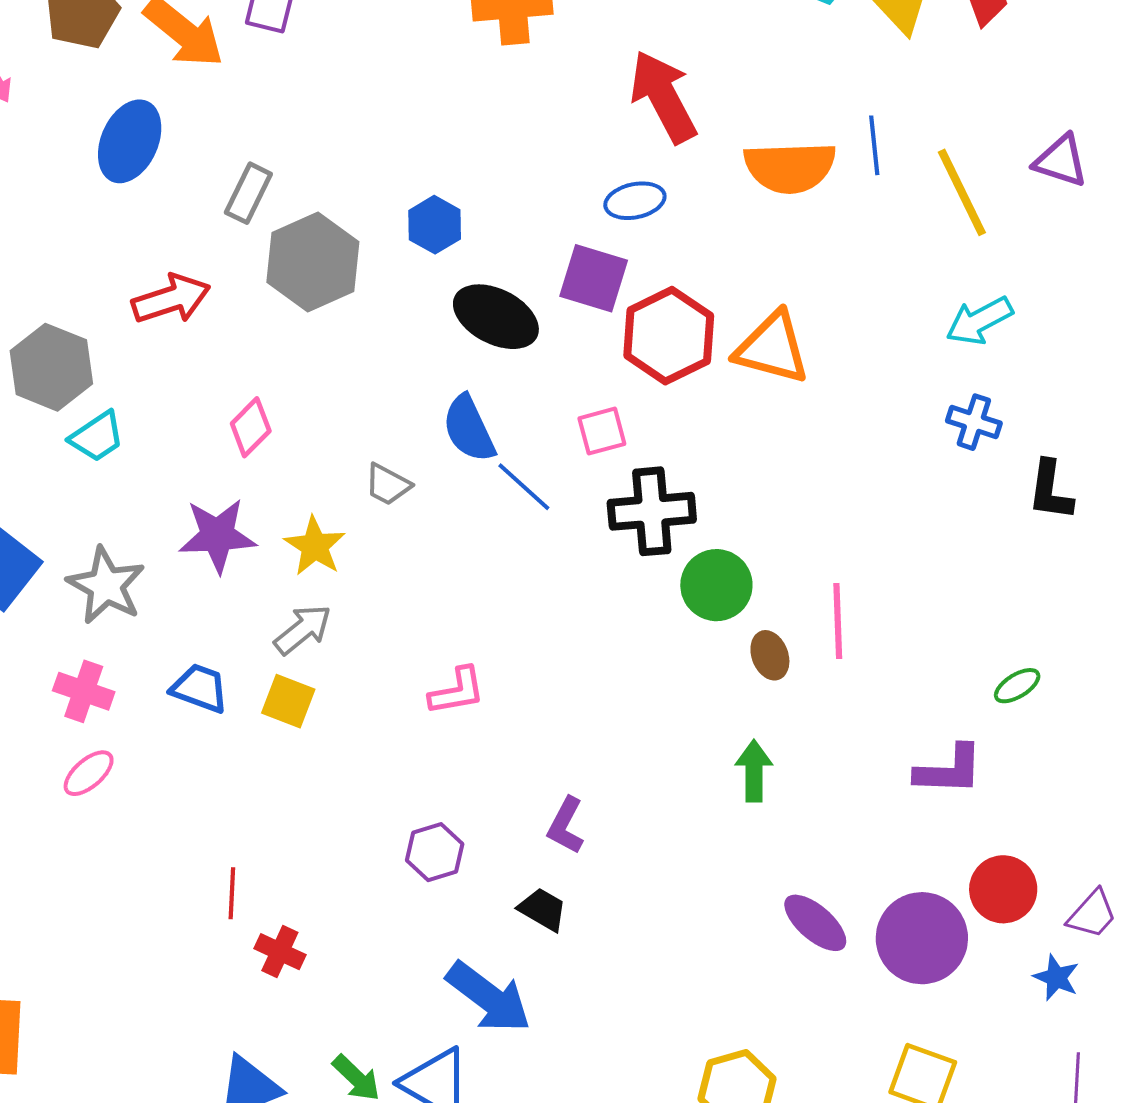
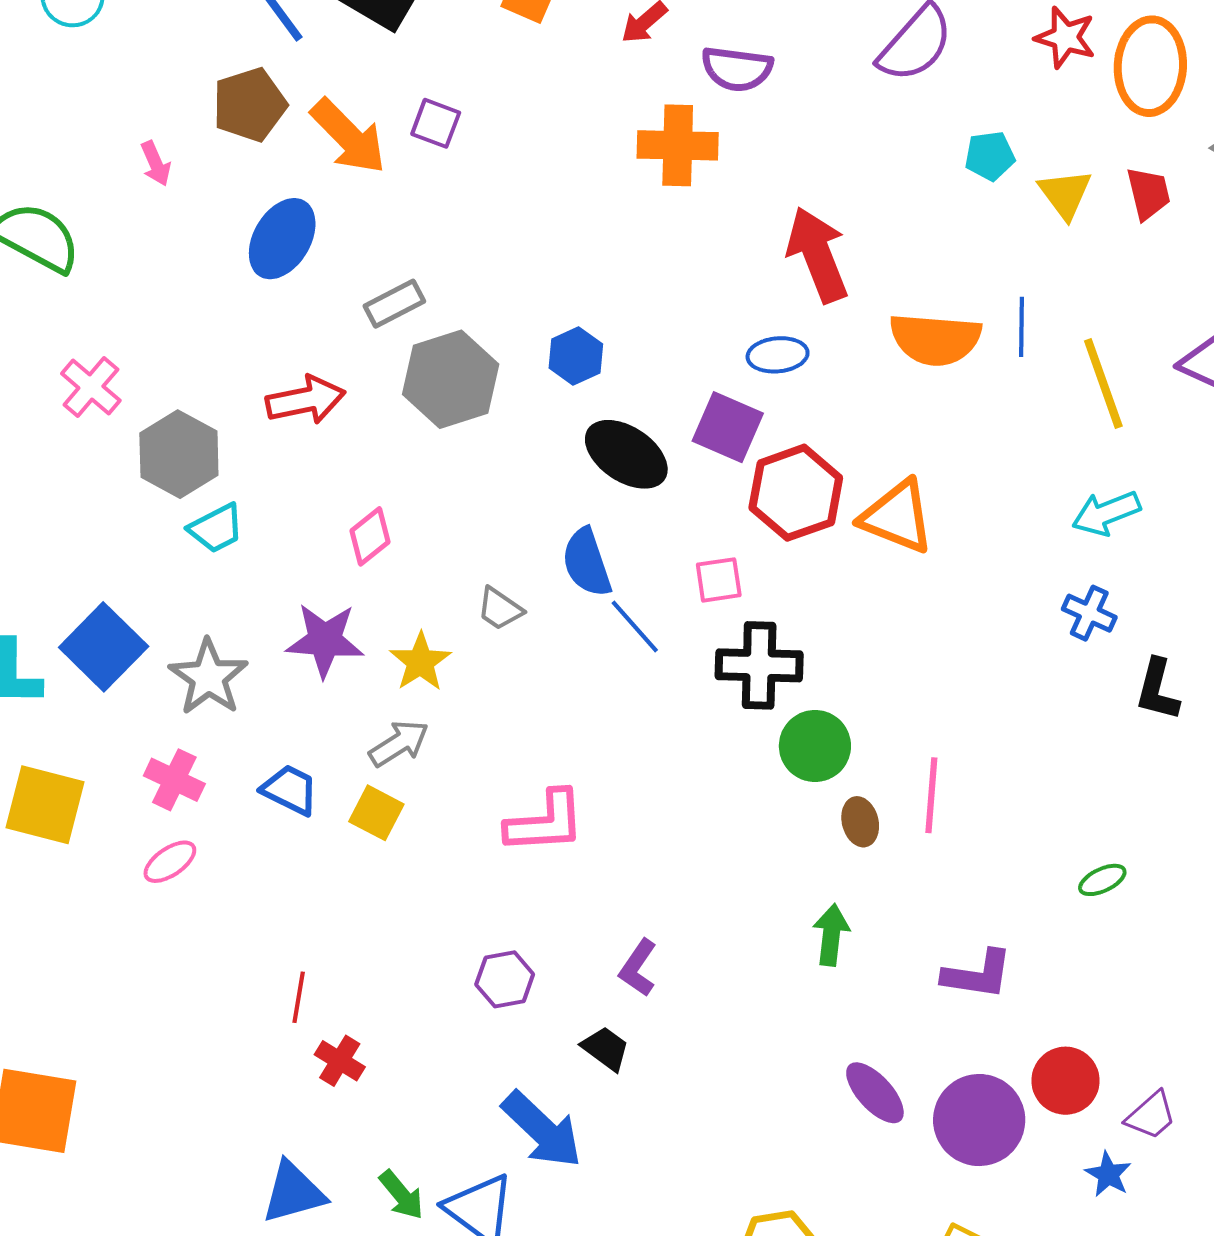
gray rectangle: (248, 193) -> (394, 304), turned 30
pink L-shape: (457, 691) -> (545, 822), size x1.4
purple L-shape: (949, 770) -> (978, 974), moved

